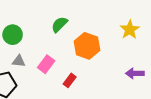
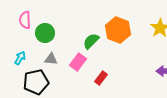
green semicircle: (59, 24) -> (91, 41), moved
orange hexagon: (87, 46) -> (118, 30), moved

